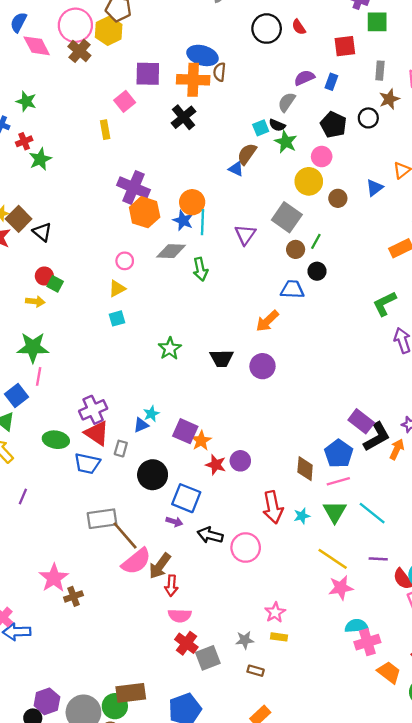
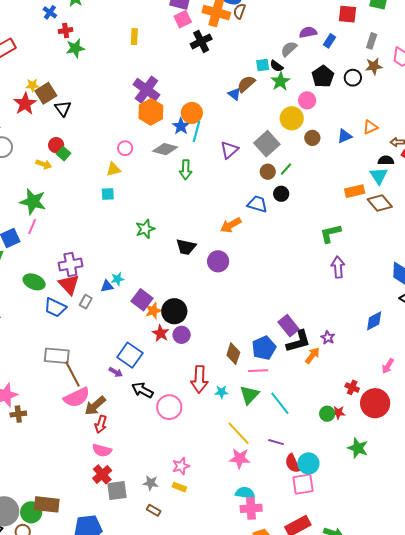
pink square: (125, 101) -> (183, 19), moved
black circle: (153, 475) -> (174, 311), moved

